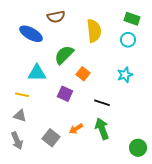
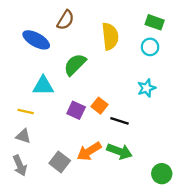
brown semicircle: (56, 17) -> (66, 20), turned -48
orange square: (83, 74) -> (100, 106), moved
orange arrow: (76, 129) -> (89, 151), size x1.5
green arrow: (102, 129) -> (120, 151), turned 130

